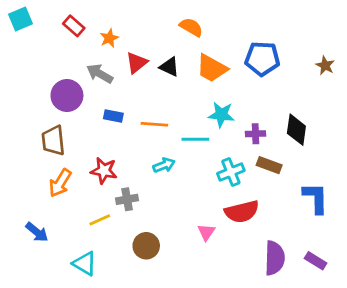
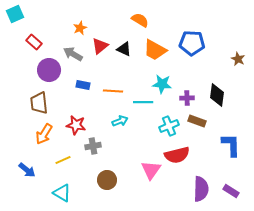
red rectangle: (74, 26) -> (34, 42), moved
brown star: (325, 65) -> (238, 59), moved
yellow line: (100, 220) -> (63, 160), moved
pink triangle: (206, 232) -> (151, 170), size x1.5

